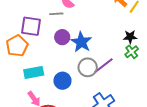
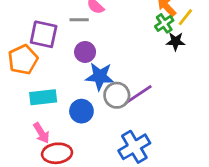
black star: (130, 37) -> (176, 41), moved
blue star: (81, 42) -> (100, 76), moved, turned -30
green cross: (132, 52) -> (164, 23), moved

